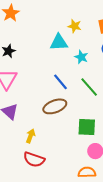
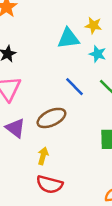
yellow star: (75, 26) -> (93, 25), moved
brown ellipse: (55, 106) -> (51, 118), moved

